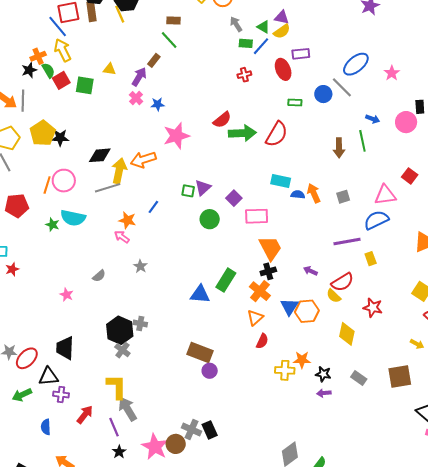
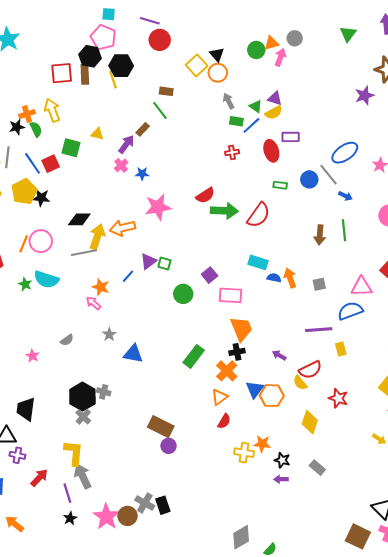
blue line: (58, 26) -> (33, 163), moved
red square: (61, 80) -> (51, 164), moved
blue arrow: (373, 119) -> (345, 196), moved
purple triangle: (203, 188) -> (148, 261), moved
blue triangle: (200, 294) -> (133, 354), moved
brown square: (400, 377) -> (358, 536), moved, turned 30

